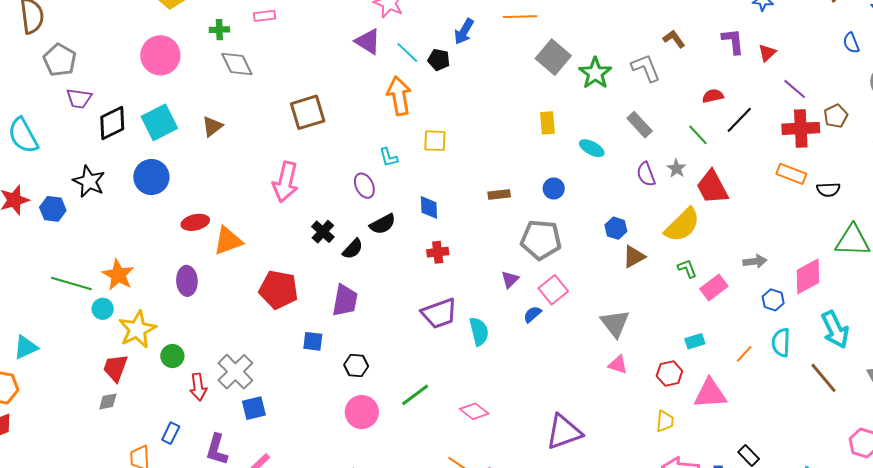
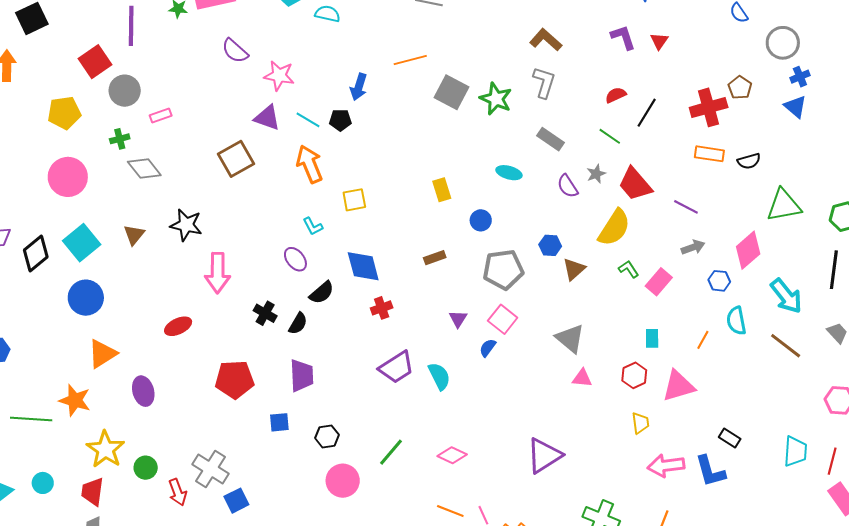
brown L-shape: (674, 39) -> (546, 40), moved, size x1.4
gray L-shape: (646, 68) -> (544, 82), turned 52
purple line: (795, 89) -> (686, 207), moved
brown square: (308, 112) -> (236, 159), moved
yellow rectangle: (547, 123) -> (442, 190), moved
gray star: (676, 168) -> (596, 174), turned 30
black star: (89, 181) -> (186, 225), moved
brown rectangle: (499, 195) -> (435, 258), moved
blue diamond: (429, 207) -> (363, 266), size x1.5
red ellipse: (195, 222) -> (178, 326), moved
gray pentagon: (541, 240) -> (503, 270), moved
orange triangle: (228, 241) -> (102, 354), moved
cyan circle: (103, 309) -> (43, 483), moved
cyan rectangle: (695, 341) -> (652, 338), turned -60

